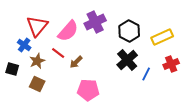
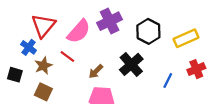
black cross: (127, 60) -> (131, 64), moved
brown arrow: (76, 62) -> (96, 71), moved

